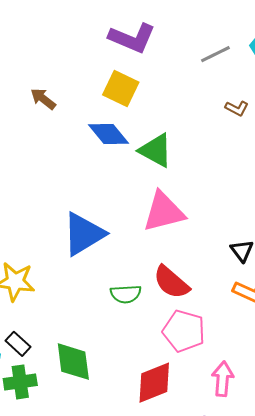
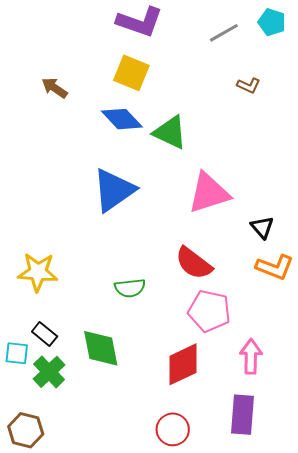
pink triangle: (164, 212) -> (209, 193), moved
blue triangle: (84, 234) -> (114, 190), moved
green semicircle: (126, 294) -> (130, 288), moved
green cross: (20, 382) -> (49, 372), turned -32

